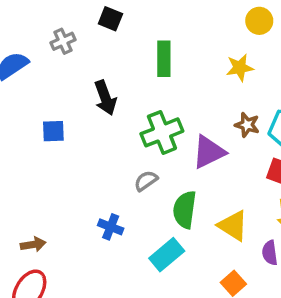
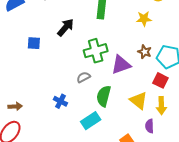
black arrow: (105, 98) -> (66, 27), turned -126
yellow triangle: (233, 226) -> (139, 101), moved

